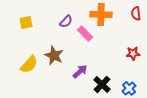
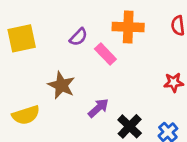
yellow square: (26, 22) -> (22, 38), size x1.5
yellow semicircle: (29, 64) -> (26, 115), moved, turned 30

